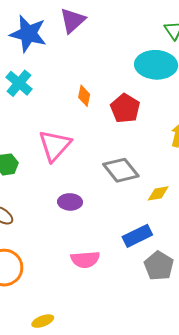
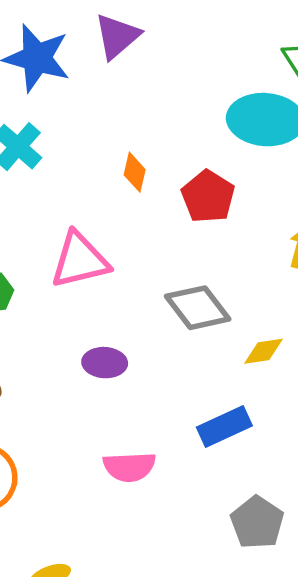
pink triangle: (55, 145) -> (80, 260), turned 33
gray pentagon: (159, 266) -> (257, 523), moved

